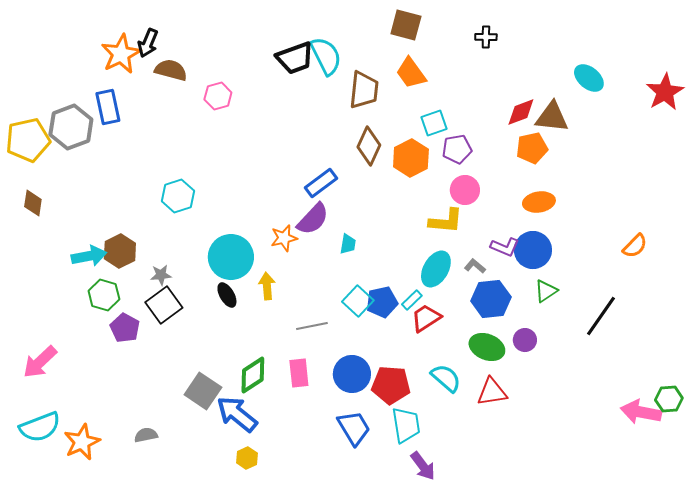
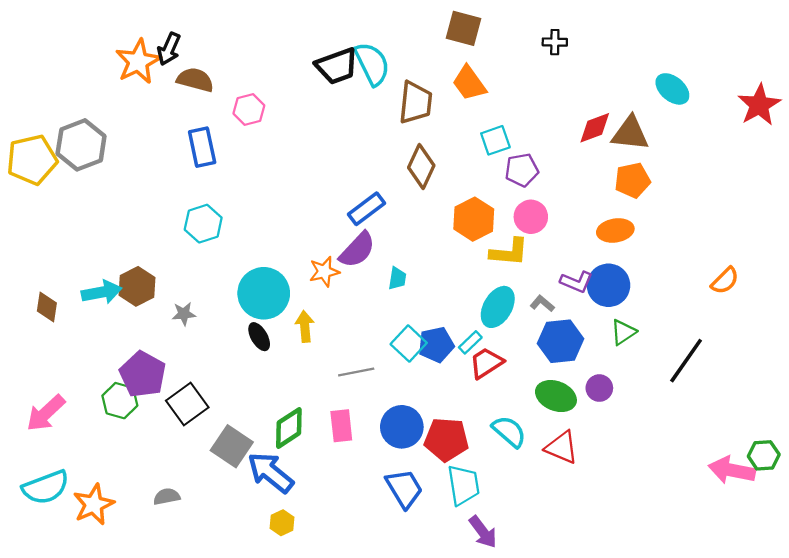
blue rectangle: (108, 107) -> (202, 147), moved
orange pentagon: (532, 148) -> (632, 180), moved
orange hexagon: (411, 158) -> (474, 219), moved
brown diamond: (33, 203) -> (47, 307), moved
green hexagon: (104, 295) -> (120, 401), moved
black square: (164, 305) -> (187, 404), moved
purple pentagon: (125, 328) -> (143, 374), size x1.4
red triangle: (492, 392) -> (562, 447), turned 32

